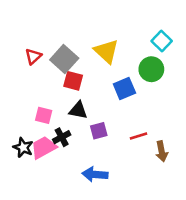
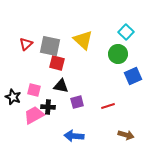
gray square: (64, 59) -> (50, 46), turned -30
blue square: (124, 88) -> (133, 76), moved
black cross: (62, 137) -> (48, 107), turned 32
black star: (23, 147) -> (13, 97), moved
brown arrow: (162, 151) -> (126, 135), moved, turned -63

